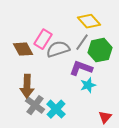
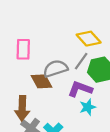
pink rectangle: (43, 39) -> (23, 49), moved, turned -30
brown diamond: (23, 49) -> (41, 81), moved

